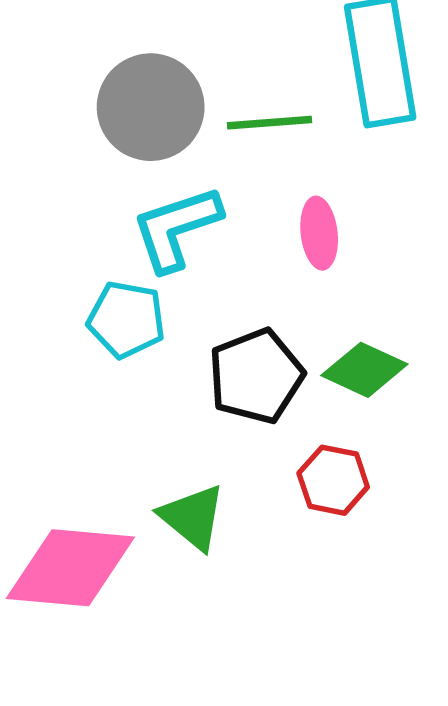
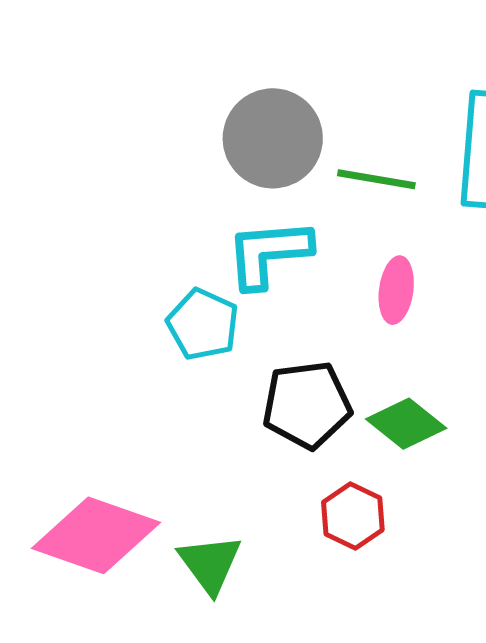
green triangle: (193, 517) -> (210, 564), moved

